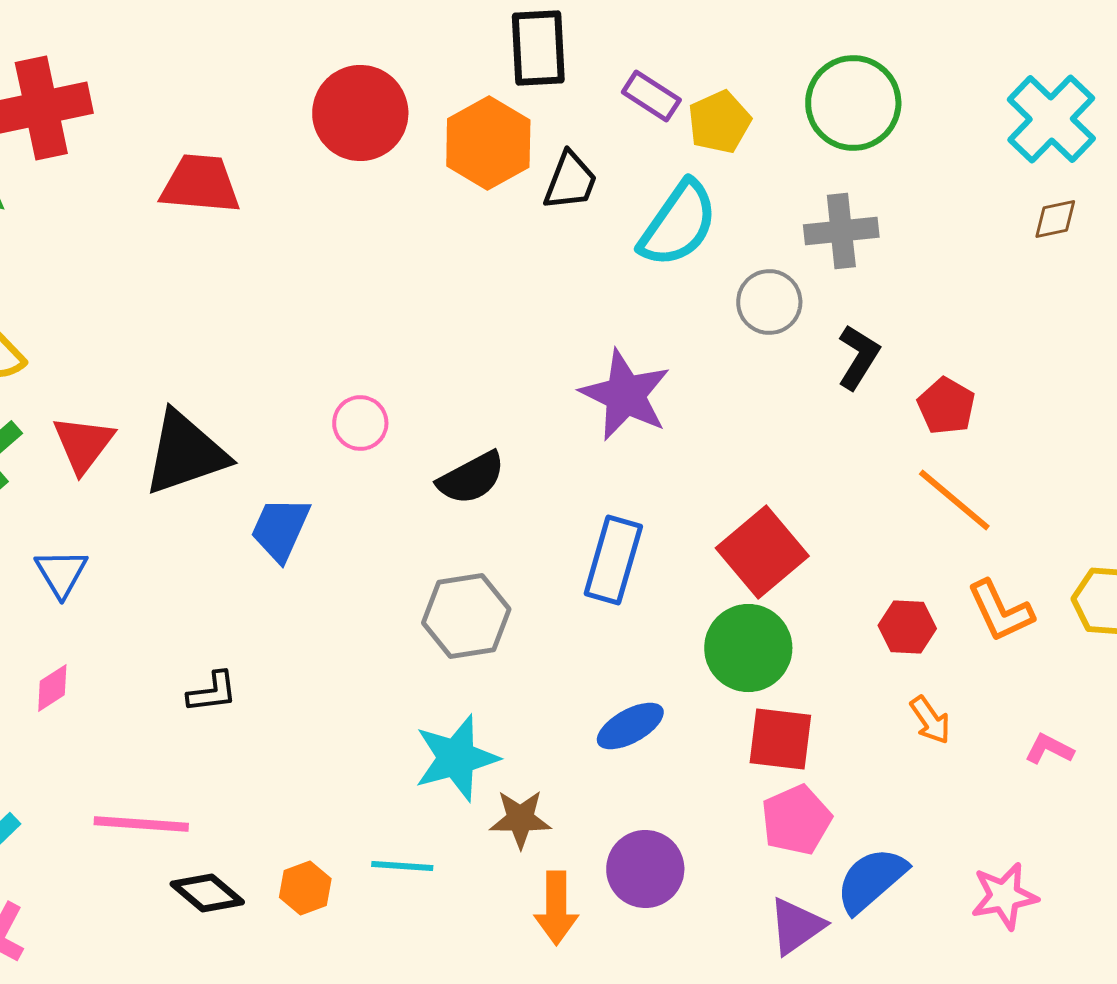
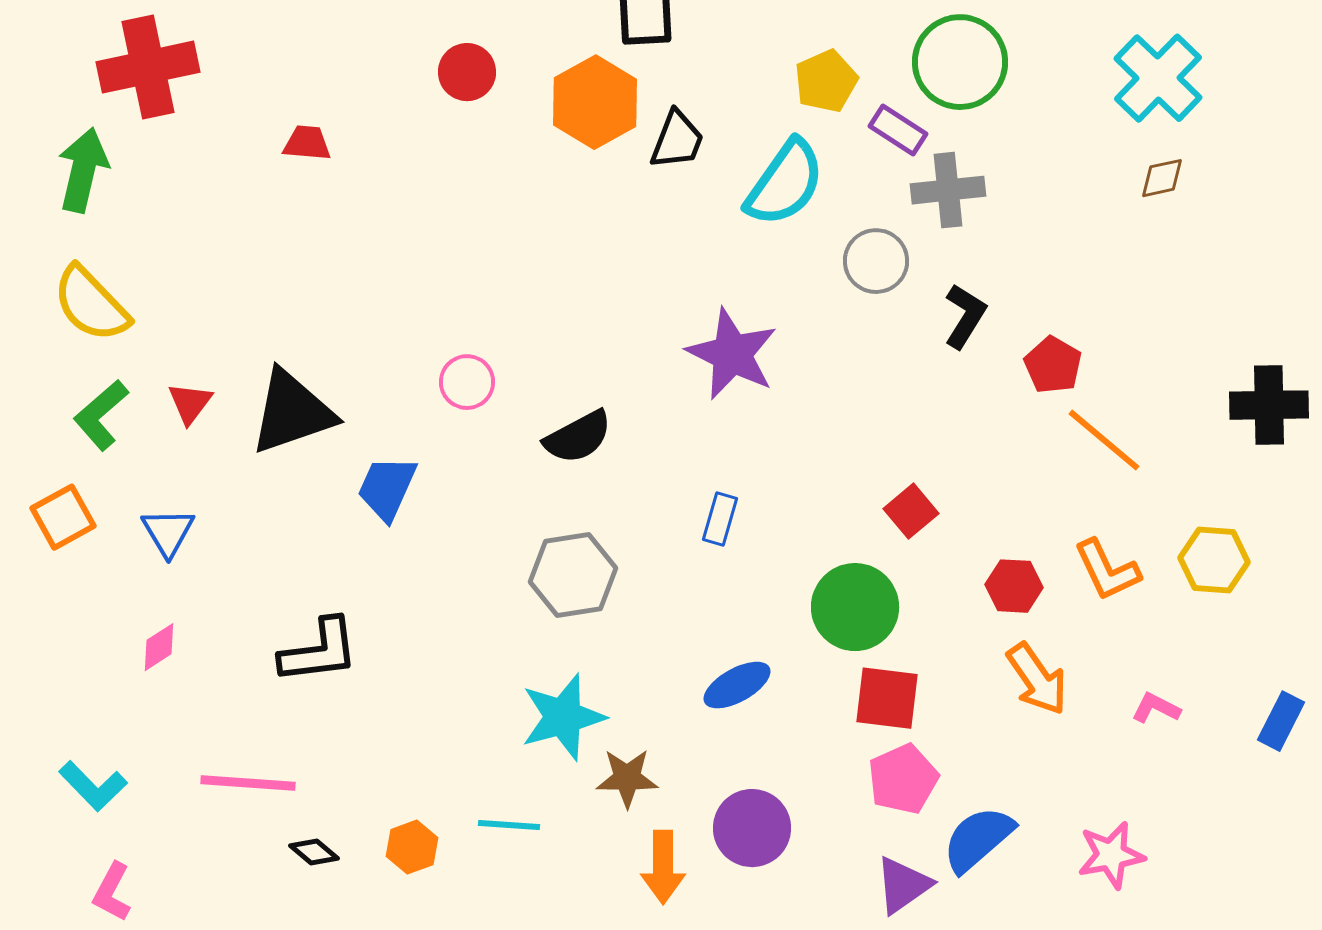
purple rectangle: (651, 96) -> (898, 130), moved
red circle: (360, 113) -> (467, 72), size x0.6
red trapezoid: (200, 184) -> (307, 143), size x0.6
red triangle: (83, 444) -> (190, 403), size x0.7
orange line: (954, 500) -> (1104, 440), moved
red square: (762, 552) -> (911, 511), moved, size x0.6
blue rectangle: (613, 560) -> (720, 519), size x0.6
black L-shape: (212, 692) -> (319, 651), size x1.6
orange arrow: (930, 720) -> (1037, 679), size x1.5
black diamond: (207, 893) -> (314, 852), size x0.7

